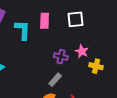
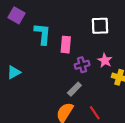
pink rectangle: (45, 21) -> (66, 45), moved
purple cross: (61, 57) -> (82, 65), turned -32

